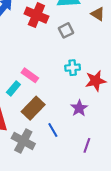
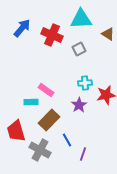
cyan rectangle: (13, 88) -> (31, 102), turned 48
purple star: (79, 108) -> (79, 105), moved
purple line: (87, 145) -> (83, 154), moved

